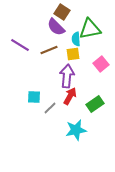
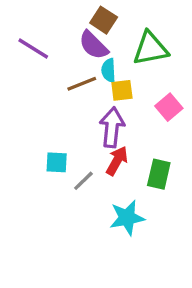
cyan semicircle: (76, 39) -> (109, 70), moved
purple line: (20, 45) -> (33, 49), moved
green rectangle: (95, 104) -> (159, 174), turned -42

